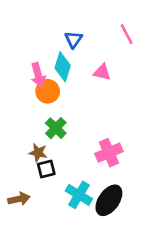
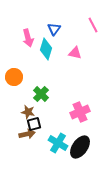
pink arrow: (38, 75) -> (28, 38), moved
orange circle: (48, 91) -> (14, 77), moved
brown arrow: (19, 199) -> (27, 134), moved

